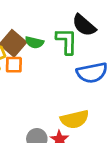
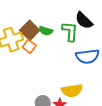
orange square: (14, 65) -> (29, 46), turned 32

